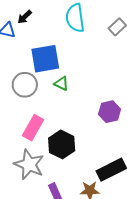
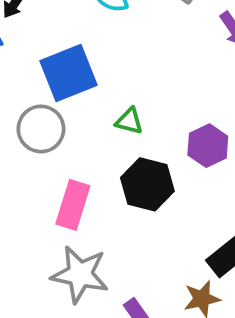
green triangle: (61, 84) -> (129, 121), moved
black hexagon: (62, 144) -> (147, 184), moved

